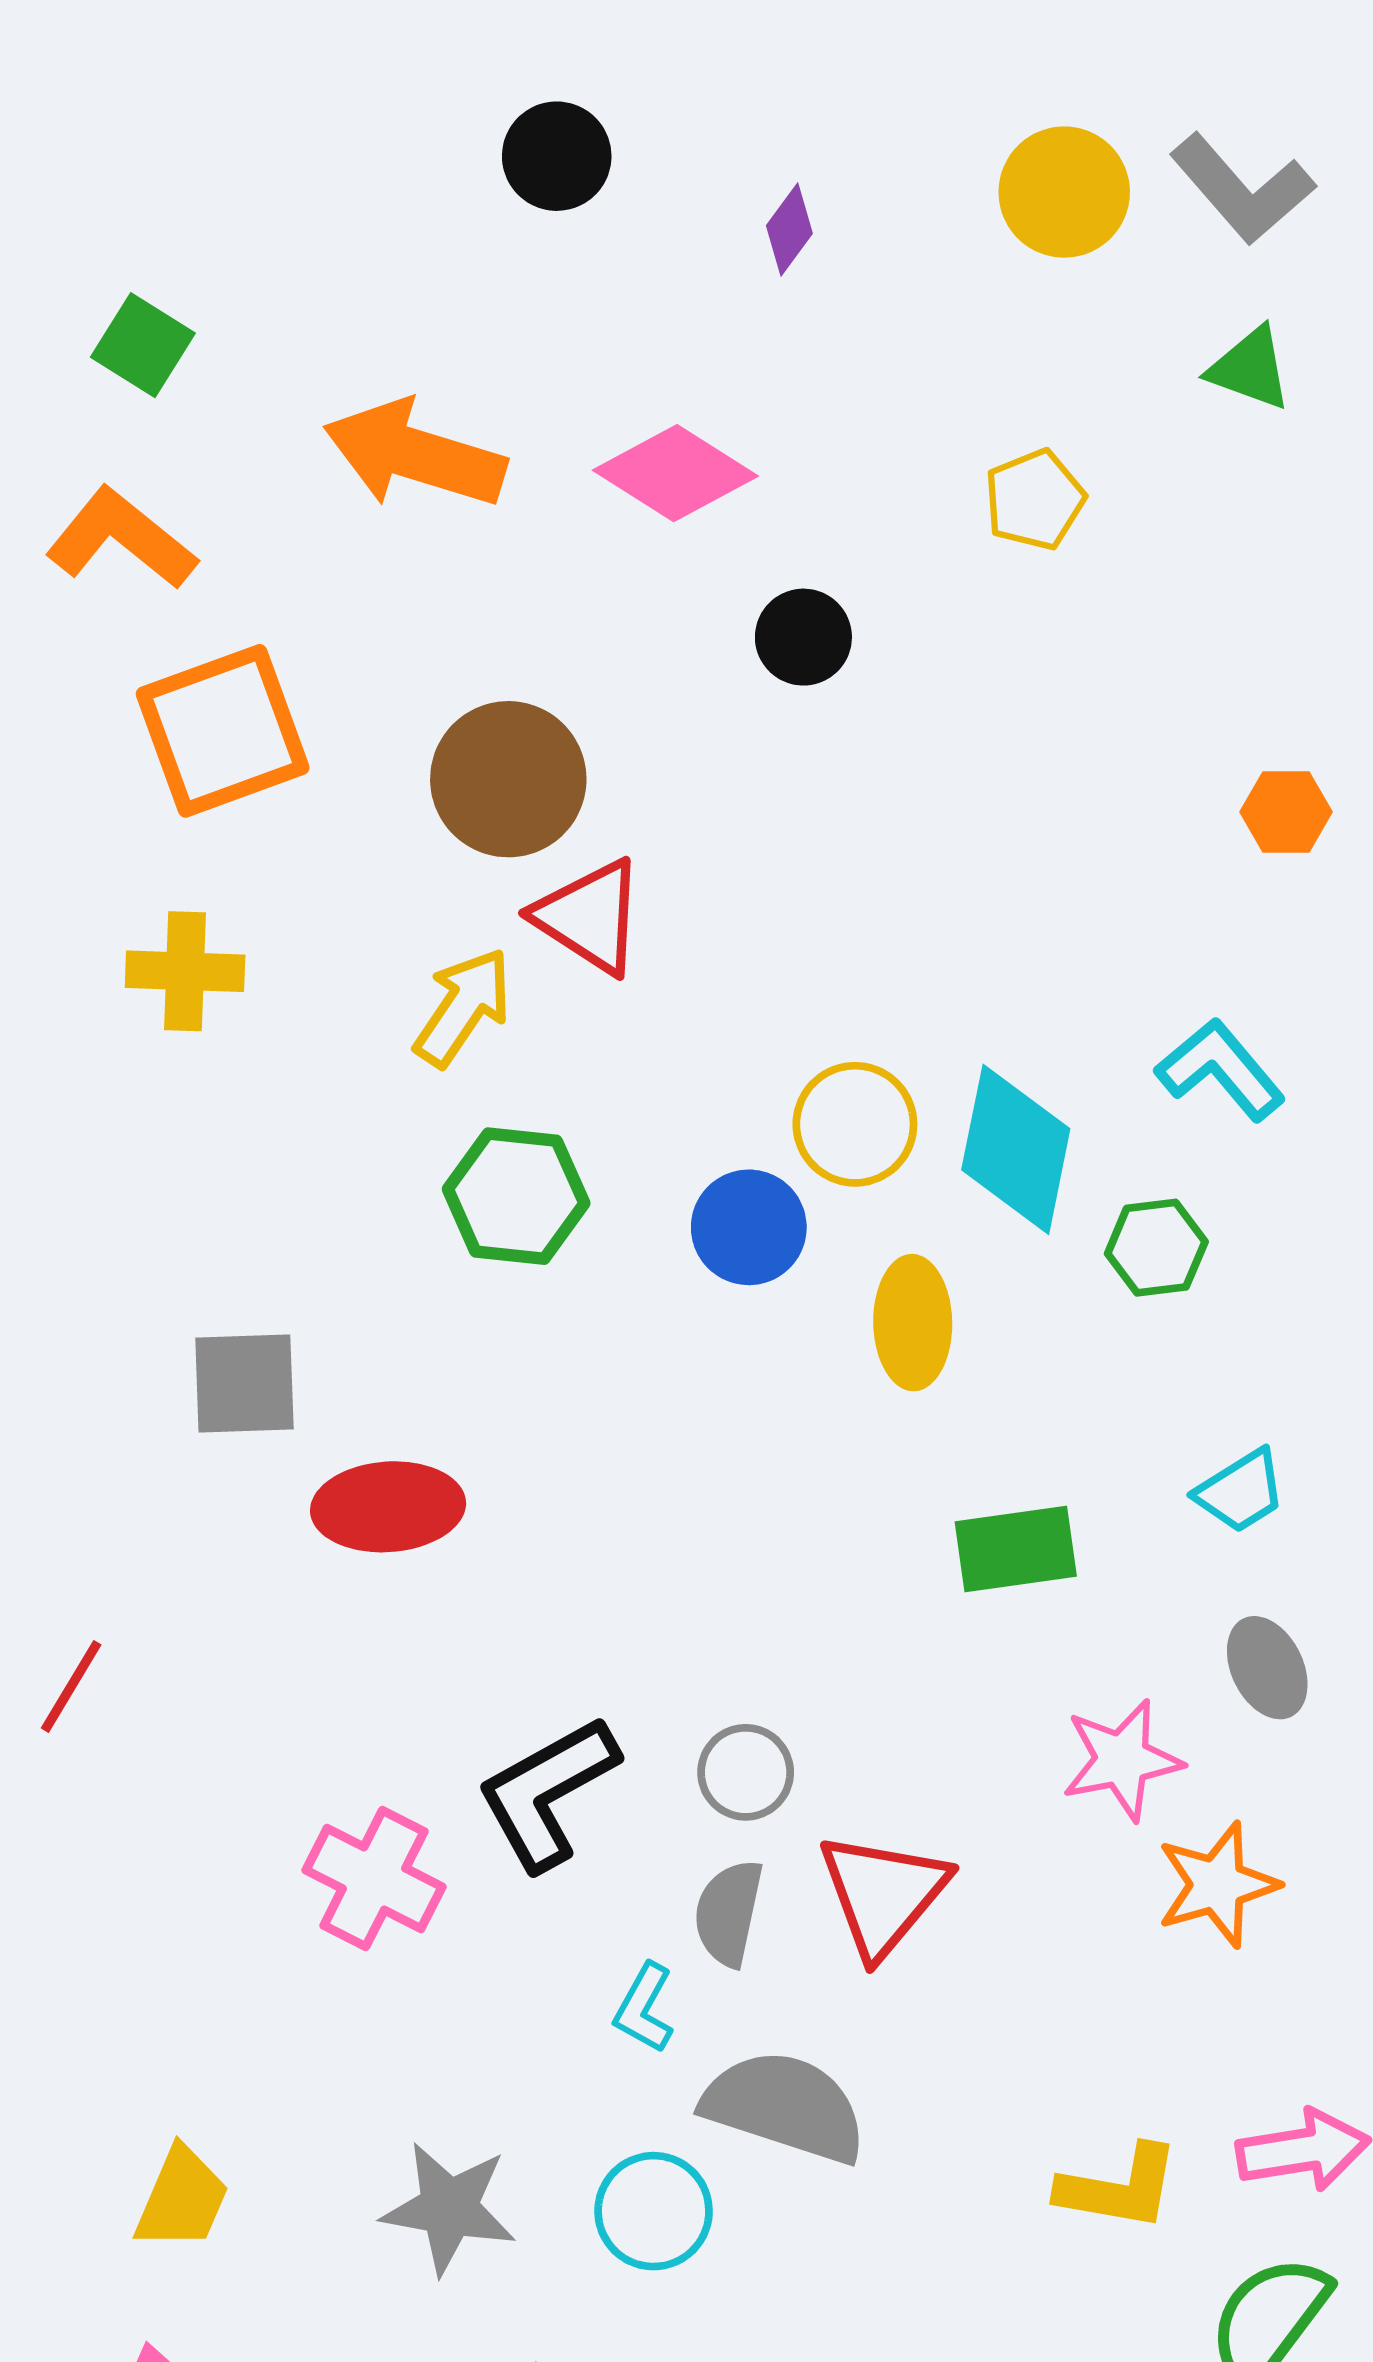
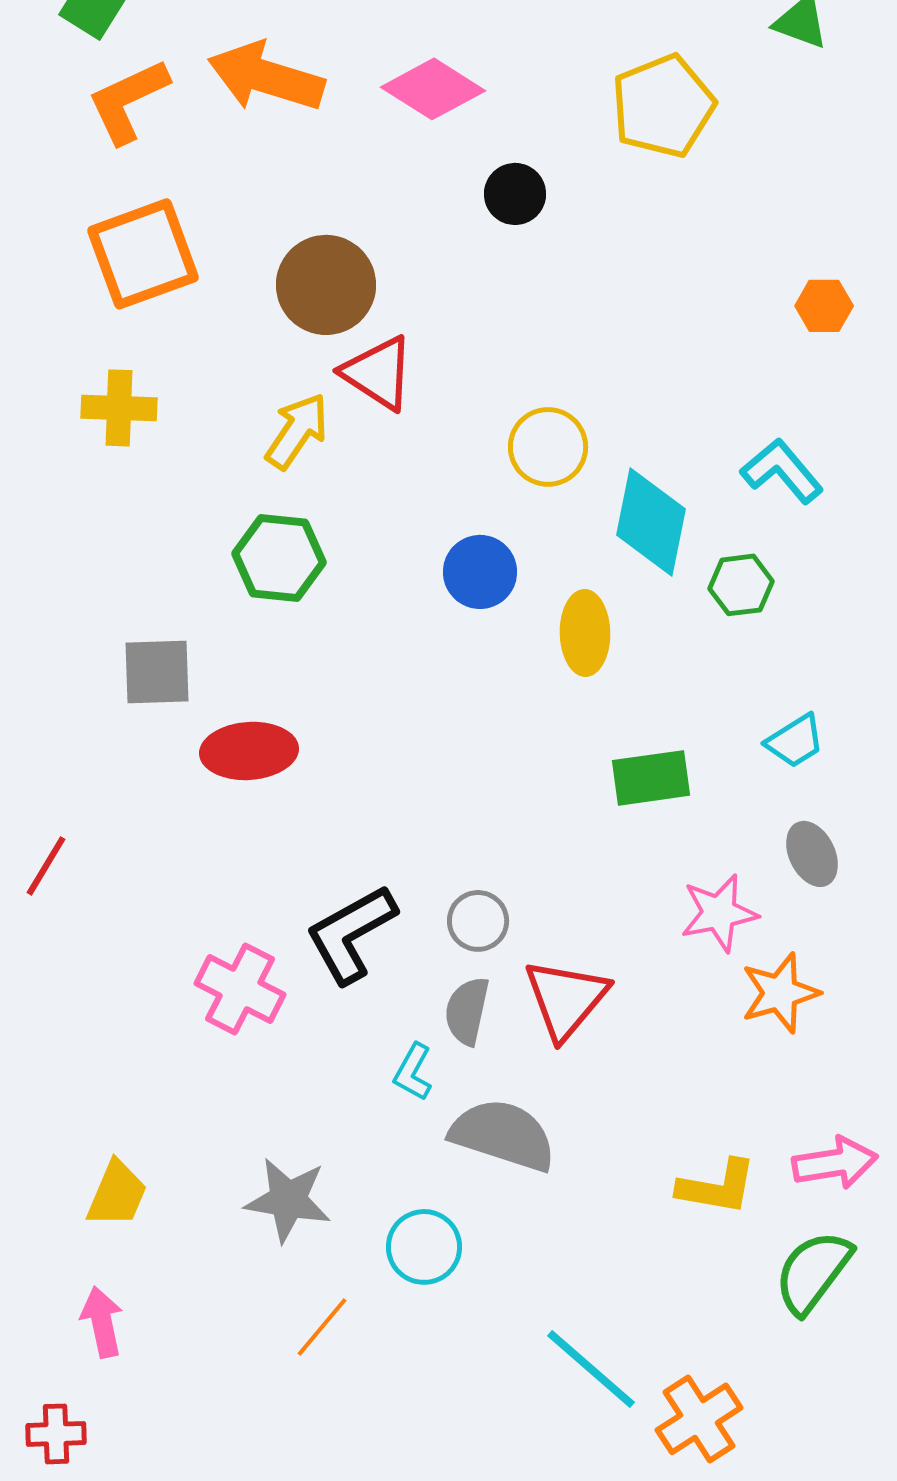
yellow pentagon: (1035, 500) -> (663, 106), size x1.6
orange L-shape: (121, 539) -> (128, 101), moved, turned -64
yellow circle: (855, 1124) -> (548, 447), moved
green hexagon: (516, 1196) -> (279, 558), moved
cyan circle: (654, 2211) -> (424, 1247), moved

